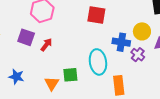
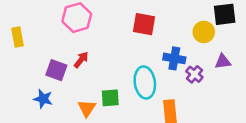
yellow circle: (142, 31) -> (204, 32), moved
purple square: (26, 37) -> (56, 70), moved

